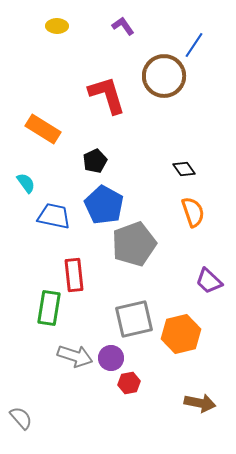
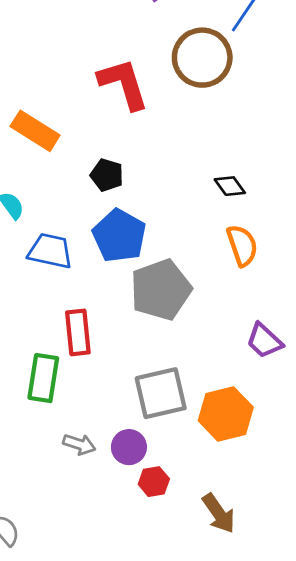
black pentagon: (95, 161) -> (107, 175), turned -30
gray arrow: (75, 356) -> (79, 444), size x0.7
brown arrow: (200, 403) -> (219, 513), moved, turned 44

